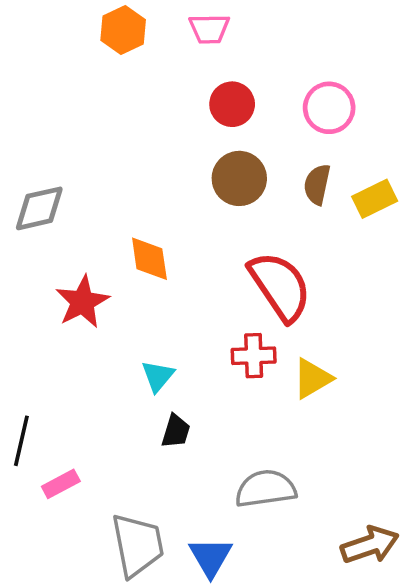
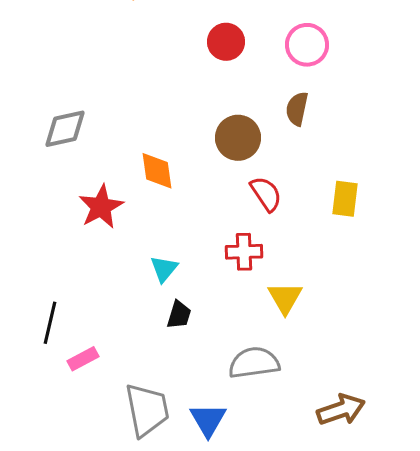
brown circle: (239, 178) -> (238, 138), moved
yellow rectangle: (375, 199) -> (345, 199), moved, turned -57
red semicircle: (280, 286) -> (266, 194), size x0.6
yellow triangle: (312, 378) -> (285, 298), moved, turned -30

